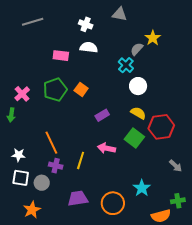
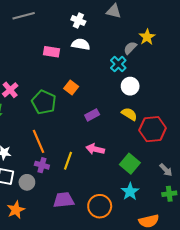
green pentagon: (55, 90) -> (44, 102), moved, turned -30
green square: (134, 138) -> (130, 164), moved
green cross: (178, 201) -> (169, 194), moved

